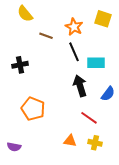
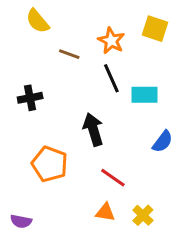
black arrow: (80, 86) -> (93, 129), moved
red line: (89, 118) -> (113, 178), moved
yellow cross: (95, 143) -> (143, 215), turned 32

